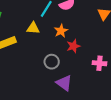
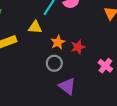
orange star: (61, 31) -> (58, 42), moved
pink cross: (99, 63) -> (105, 66), turned 32

